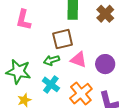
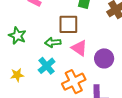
green star: (18, 72) -> (17, 36), moved, size x0.7

